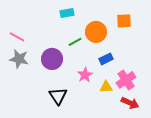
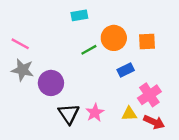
orange square: (124, 21) -> (147, 41), moved
purple circle: (52, 59) -> (51, 83), moved
pink star: (85, 75) -> (95, 113), moved
yellow triangle: (106, 87) -> (129, 114), moved

